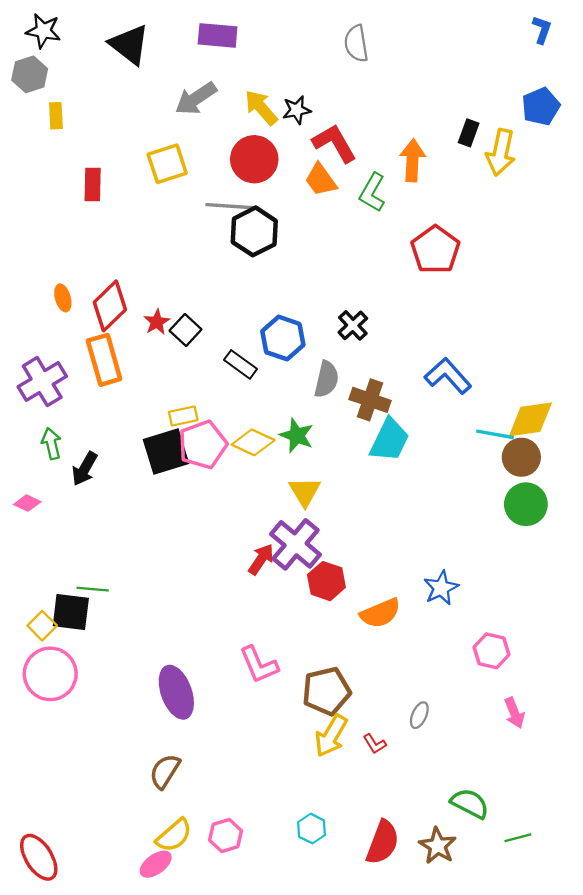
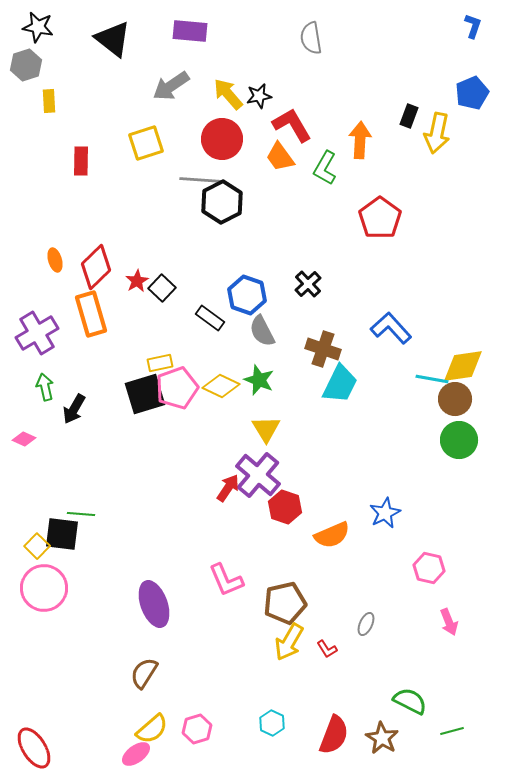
gray semicircle: (326, 379) -> (262, 331), moved, turned 140

